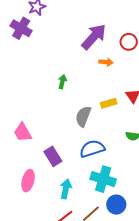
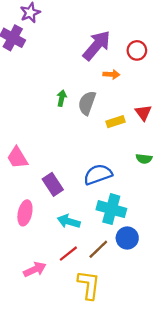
gray semicircle: (83, 116) -> (87, 103), moved
cyan arrow: (66, 189) -> (69, 221), turned -84

